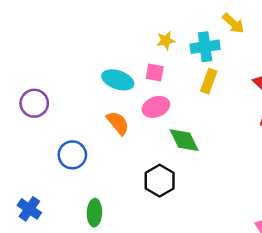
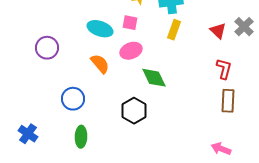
purple circle: (34, 103) -> (47, 48), moved
blue circle: (72, 155) -> (73, 99), moved

